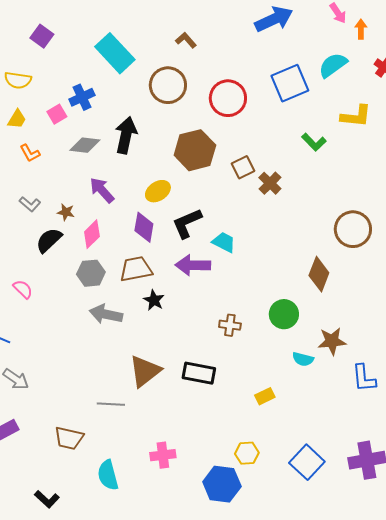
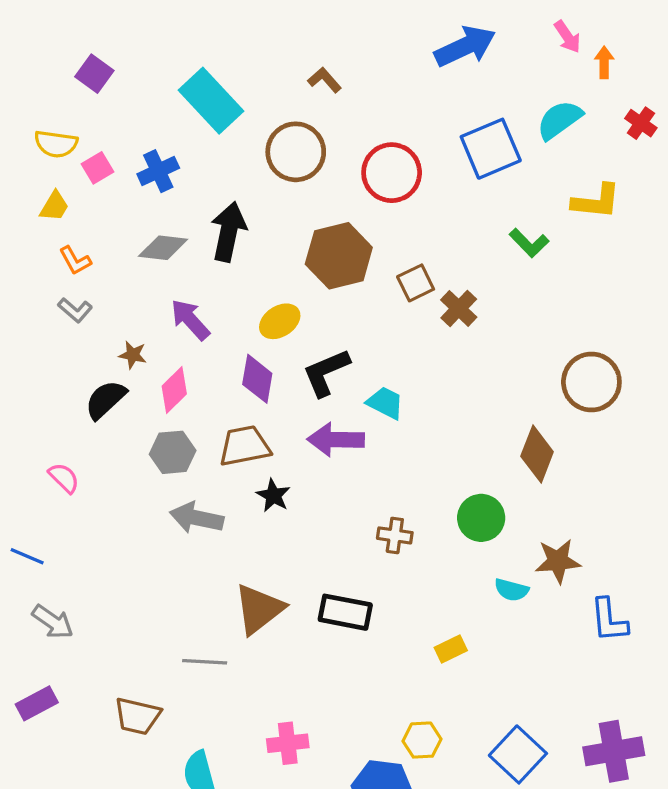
pink square: (57, 114) -> (98, 168), moved
gray L-shape: (30, 204) -> (75, 310), moved

